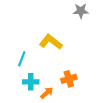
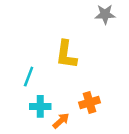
yellow L-shape: (51, 42) -> (66, 54), turned -120

